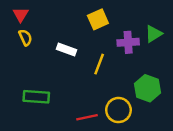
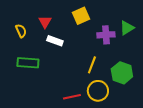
red triangle: (21, 15) -> (45, 22), moved
yellow line: (99, 64) -> (92, 65), moved
green rectangle: (36, 97) -> (28, 63), moved

